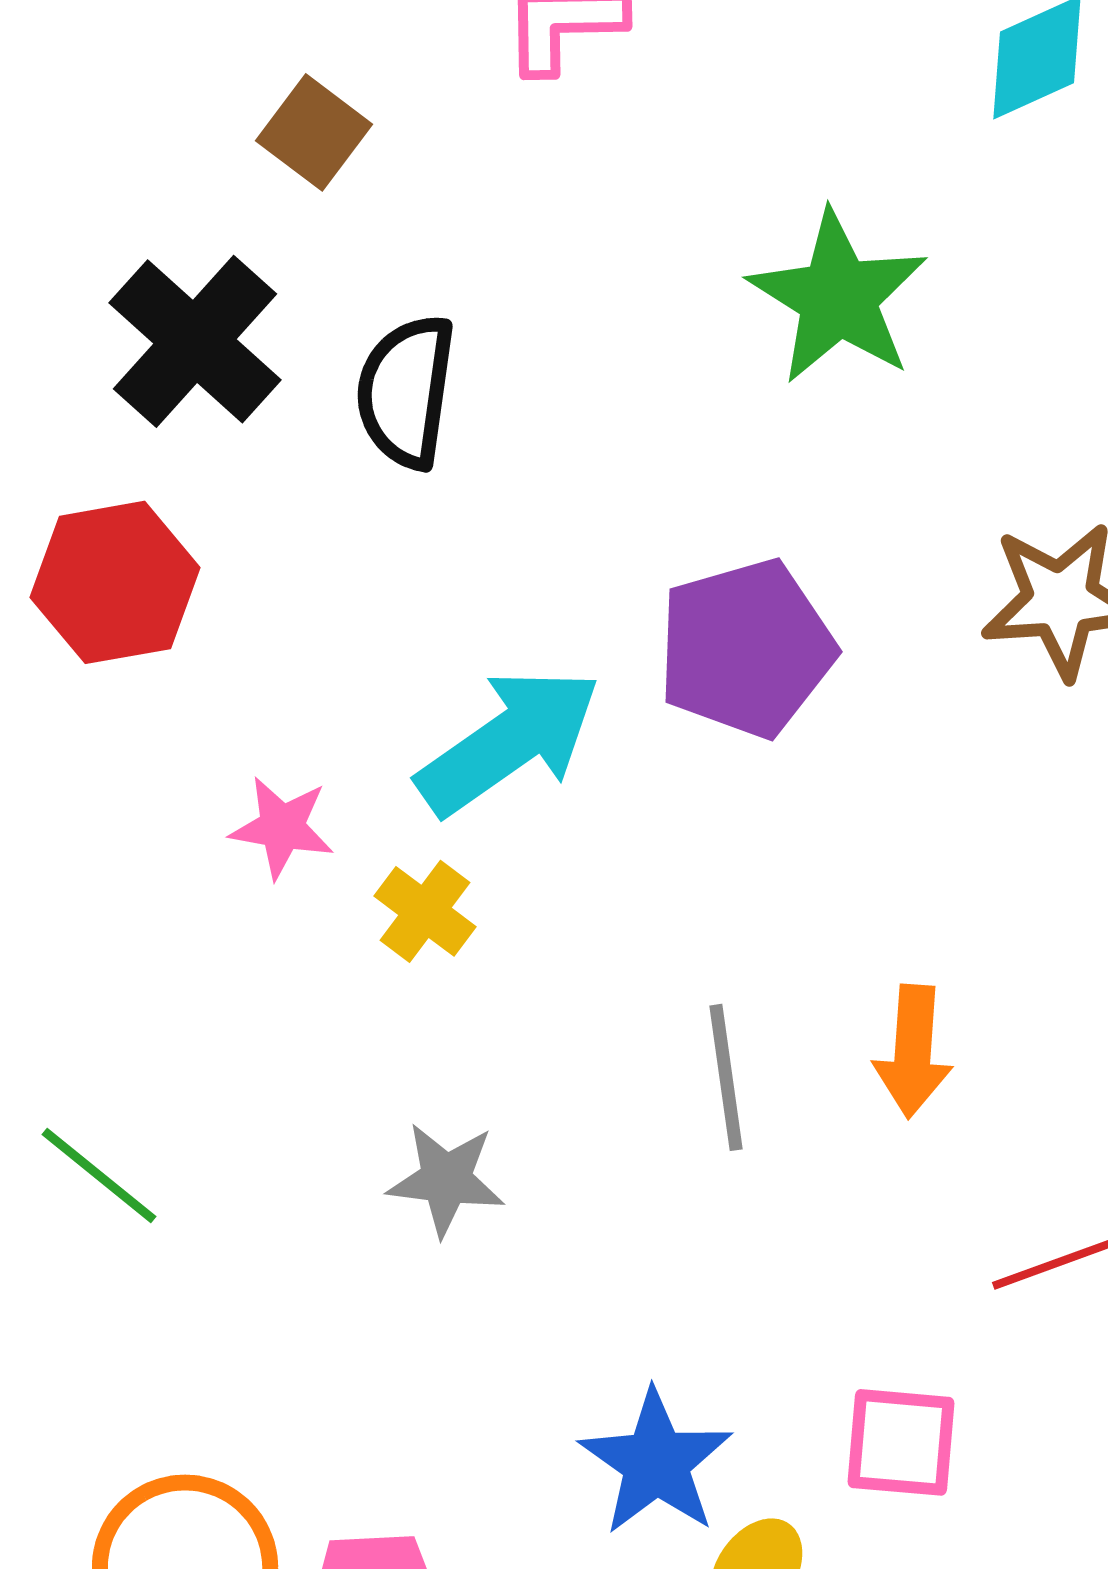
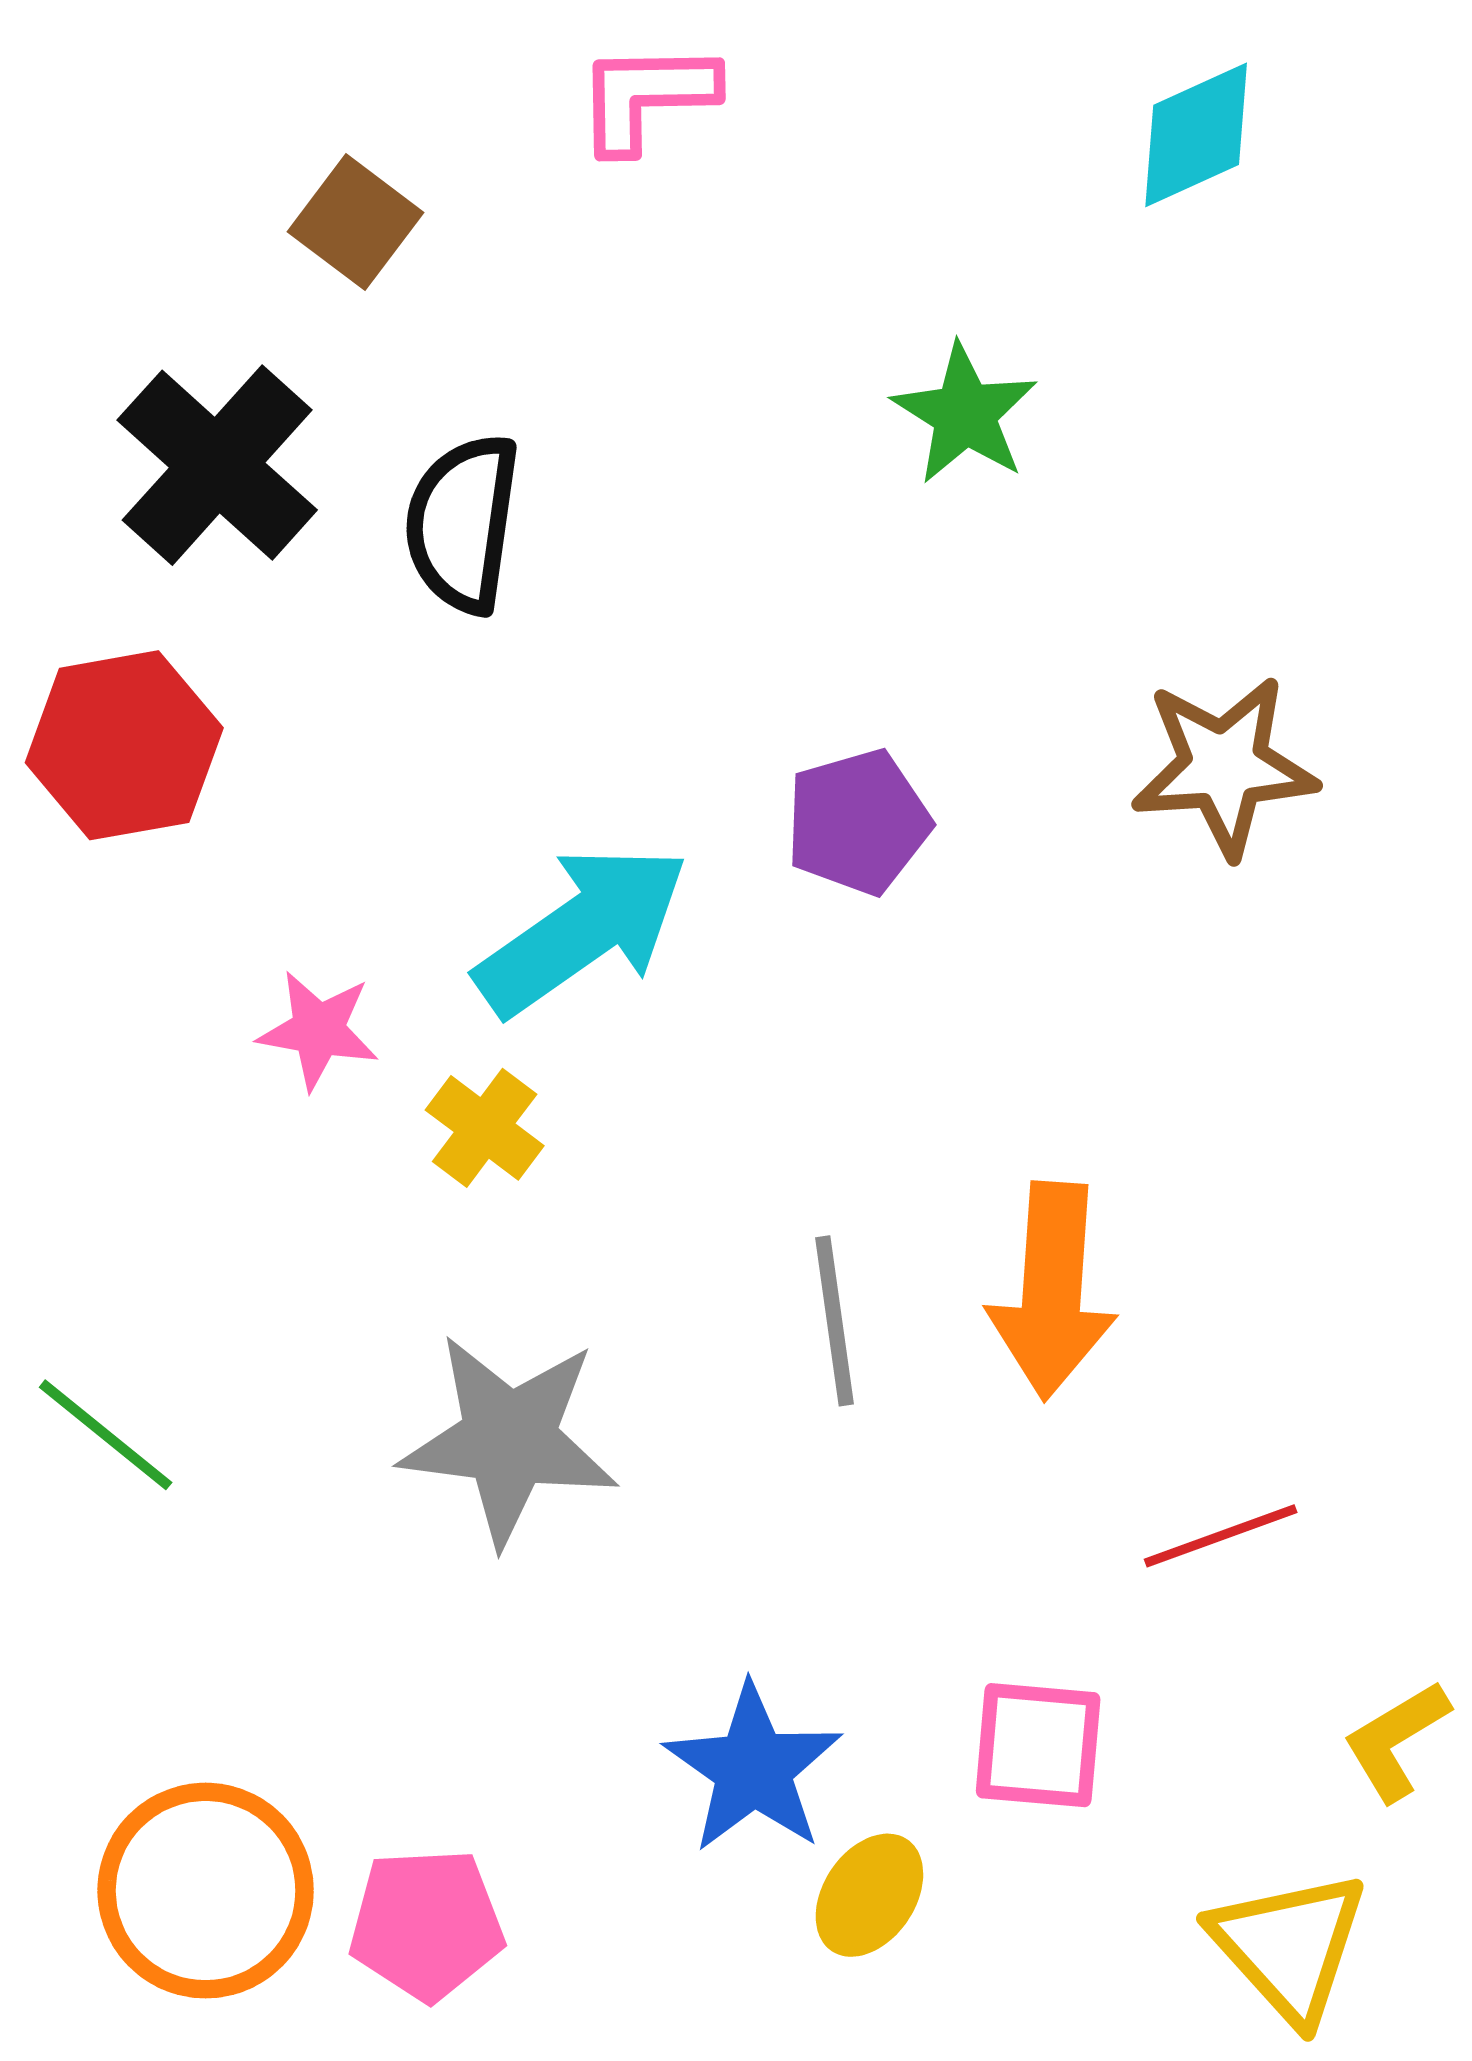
green star: (838, 297) -> (965, 414), size x0.7
purple pentagon: (746, 648) -> (858, 822), size x0.7
orange arrow: (913, 1051) -> (1052, 1291), size x1.4
gray star: (446, 1179) -> (509, 1439), size x1.6

